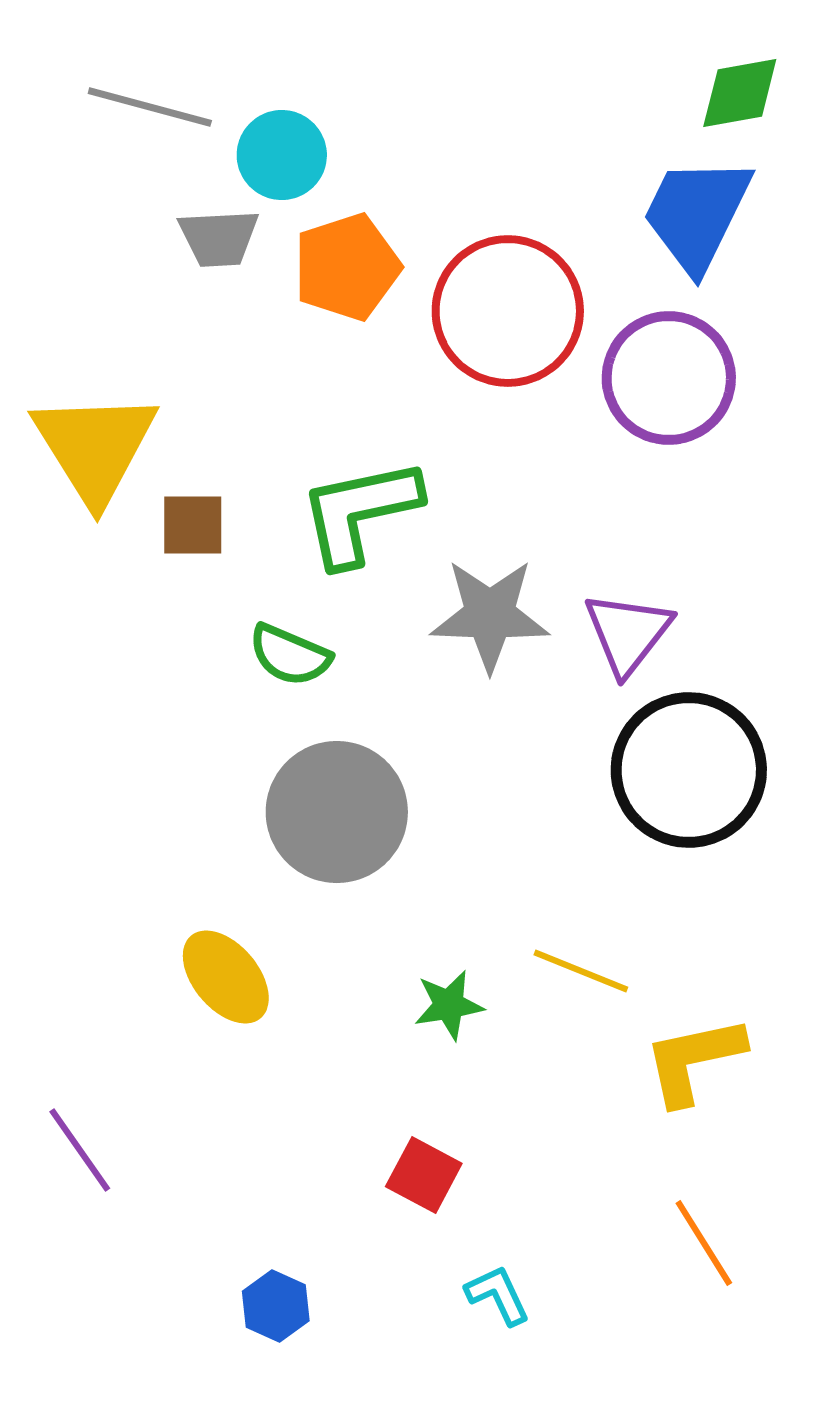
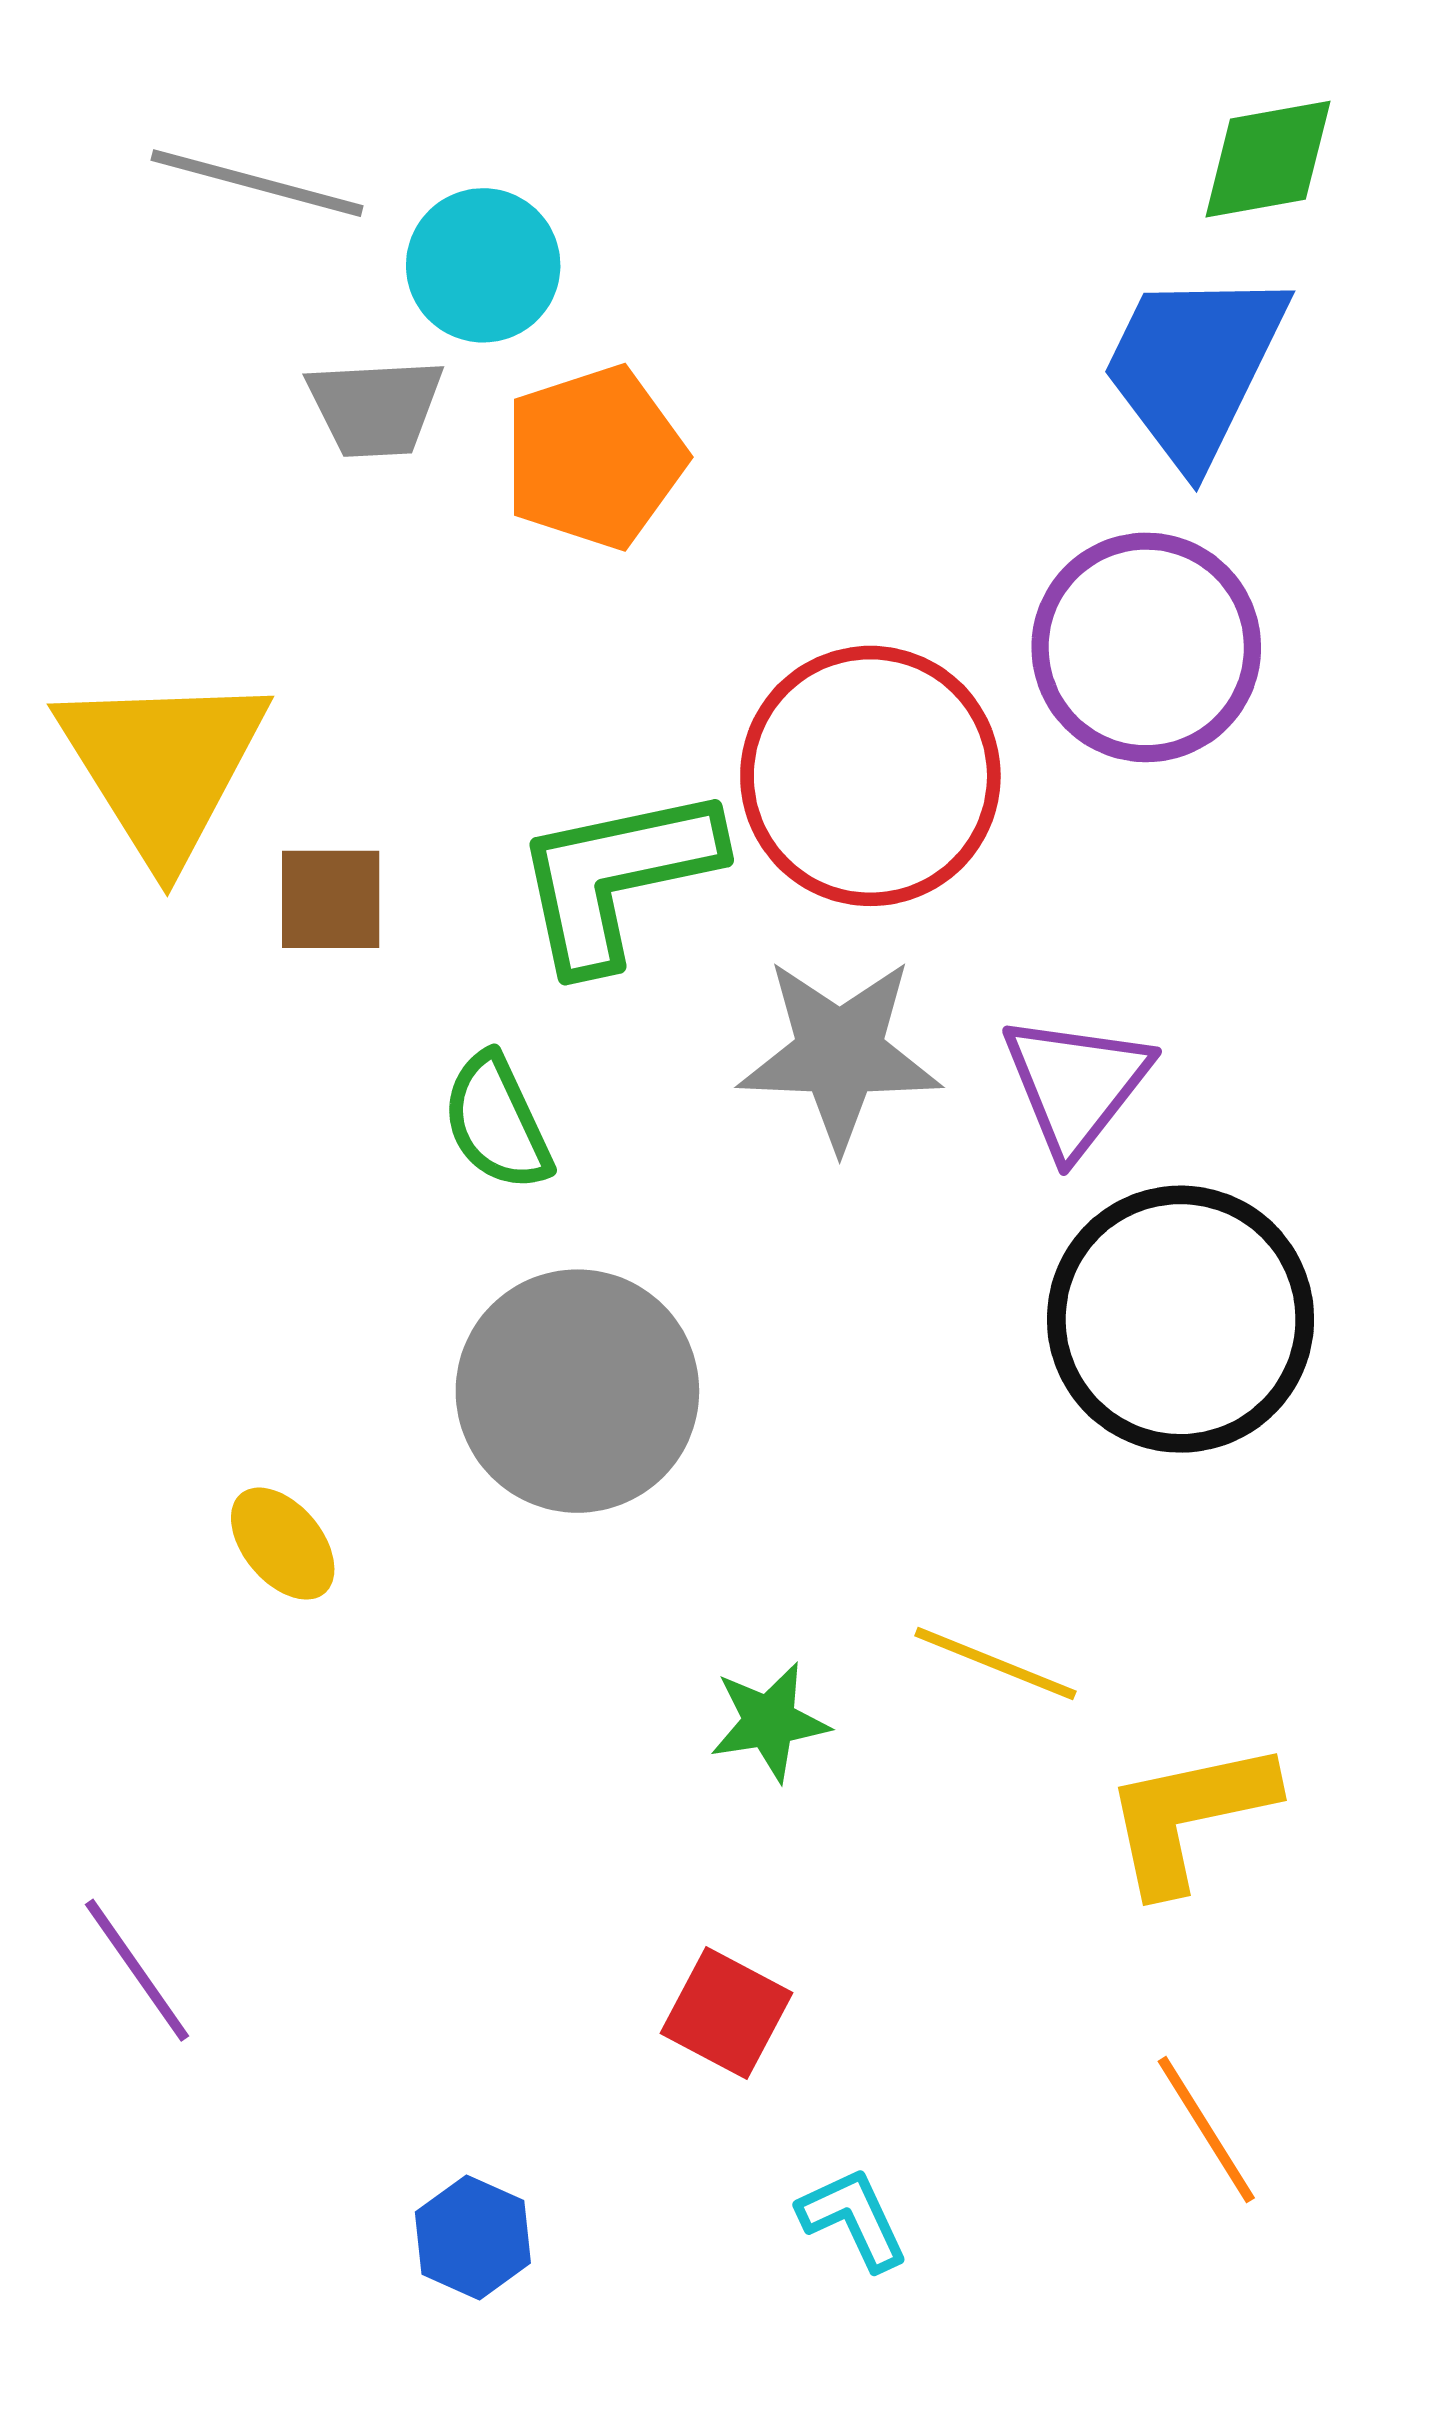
red circle: (508, 311) -> (870, 776), moved
green semicircle: (290, 655) -> (497, 1122), turned 42
yellow ellipse: (226, 977) -> (283, 1544), moved, size x0.7

